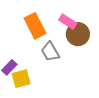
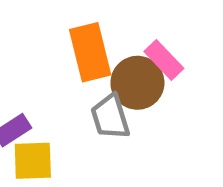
brown circle: (78, 34) -> (137, 83), moved

